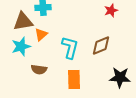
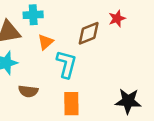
orange triangle: (41, 34) -> (45, 42), moved
brown diamond: (101, 45) -> (89, 33), moved

